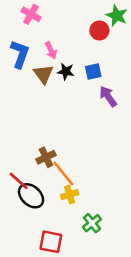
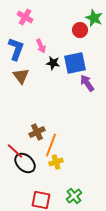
blue square: (93, 72) -> (75, 63), size x1.6
brown triangle: (43, 74) -> (21, 76), moved
orange line: (63, 173) -> (51, 145), turned 60
green cross: (92, 223) -> (74, 196), moved

